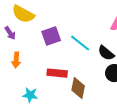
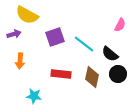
purple arrow: (10, 33) -> (14, 34), turned -72
brown diamond: (78, 88) -> (92, 77), moved

